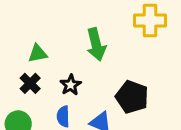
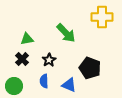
green arrow: (96, 44) -> (66, 33), turned -30

